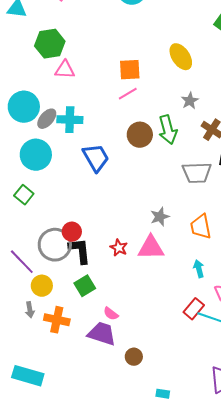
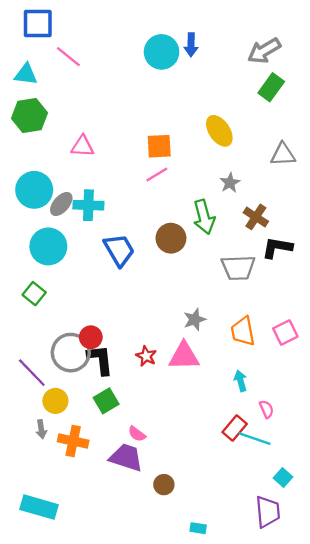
green hexagon: (50, 44) -> (29, 116), moved
brown circle: (140, 135) -> (171, 238), moved

